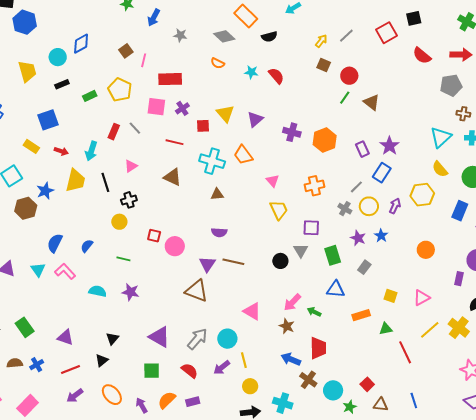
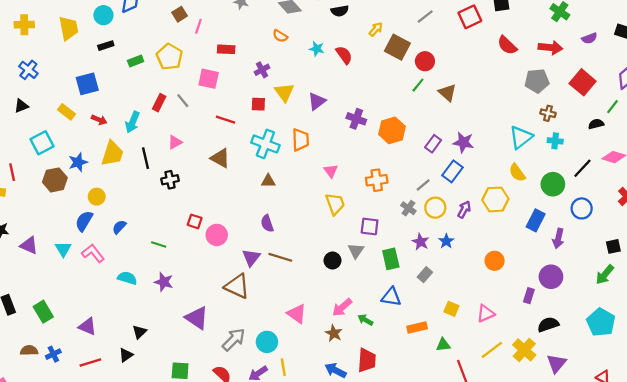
yellow arrow: (321, 41) -> (376, 29), moved
brown square: (324, 65) -> (397, 47), size x1.6
red rectangle: (170, 79) -> (226, 49), size x0.7
purple cross: (182, 108) -> (262, 70), moved
purple star: (389, 146) -> (463, 142), turned -30
purple rectangle: (362, 149) -> (433, 144), turned 56
orange trapezoid: (243, 155) -> (300, 140), turned -150
yellow circle: (119, 222) -> (97, 197), moved
purple semicircle: (219, 232) -> (267, 223), turned 63
purple triangle: (159, 337) -> (197, 318), moved

